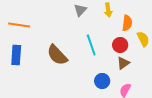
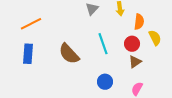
orange line: (19, 25) -> (31, 24), turned -35
blue circle: (102, 81) -> (105, 82), moved

